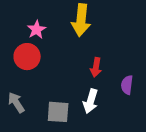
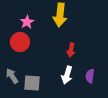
purple semicircle: (127, 85) -> (90, 76), moved
gray square: (58, 112) -> (32, 83), moved

